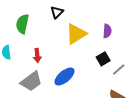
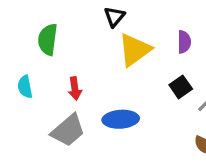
black triangle: (57, 12) -> (114, 17), moved
blue ellipse: (64, 77) -> (121, 119), turned 40

